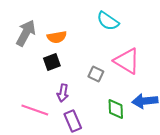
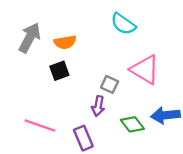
purple arrow: (63, 93) -> (98, 106), moved
green diamond: (116, 109) -> (132, 124), turned -35

